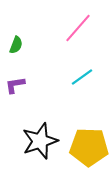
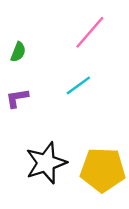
cyan line: (82, 77) -> (78, 85), moved

